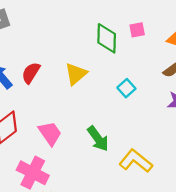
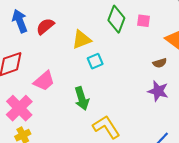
cyan square: (126, 88) -> (95, 61), moved
pink trapezoid: (50, 133) -> (44, 81), turned 65

